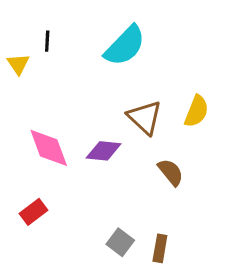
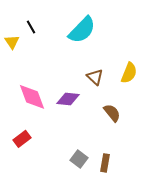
black line: (47, 41) -> (31, 27), turned -32
brown triangle: (145, 117) -> (95, 77), size x0.7

